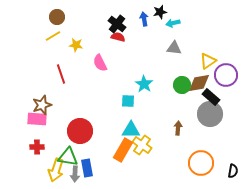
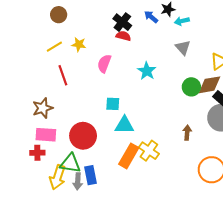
blue arrow: (144, 19) -> (151, 17), turned -40
yellow line: (53, 36) -> (54, 47), moved
gray triangle: (174, 48) -> (183, 48), turned 42
pink semicircle: (100, 63) -> (104, 64), turned 48
cyan star: (144, 84) -> (147, 71), moved
cyan square: (128, 101) -> (113, 104), moved
pink rectangle: (37, 119) -> (46, 135), moved
cyan triangle: (131, 130) -> (124, 125), moved

